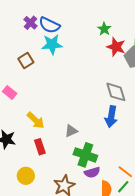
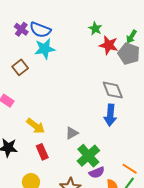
green cross: (85, 155) -> (88, 156), turned 35

